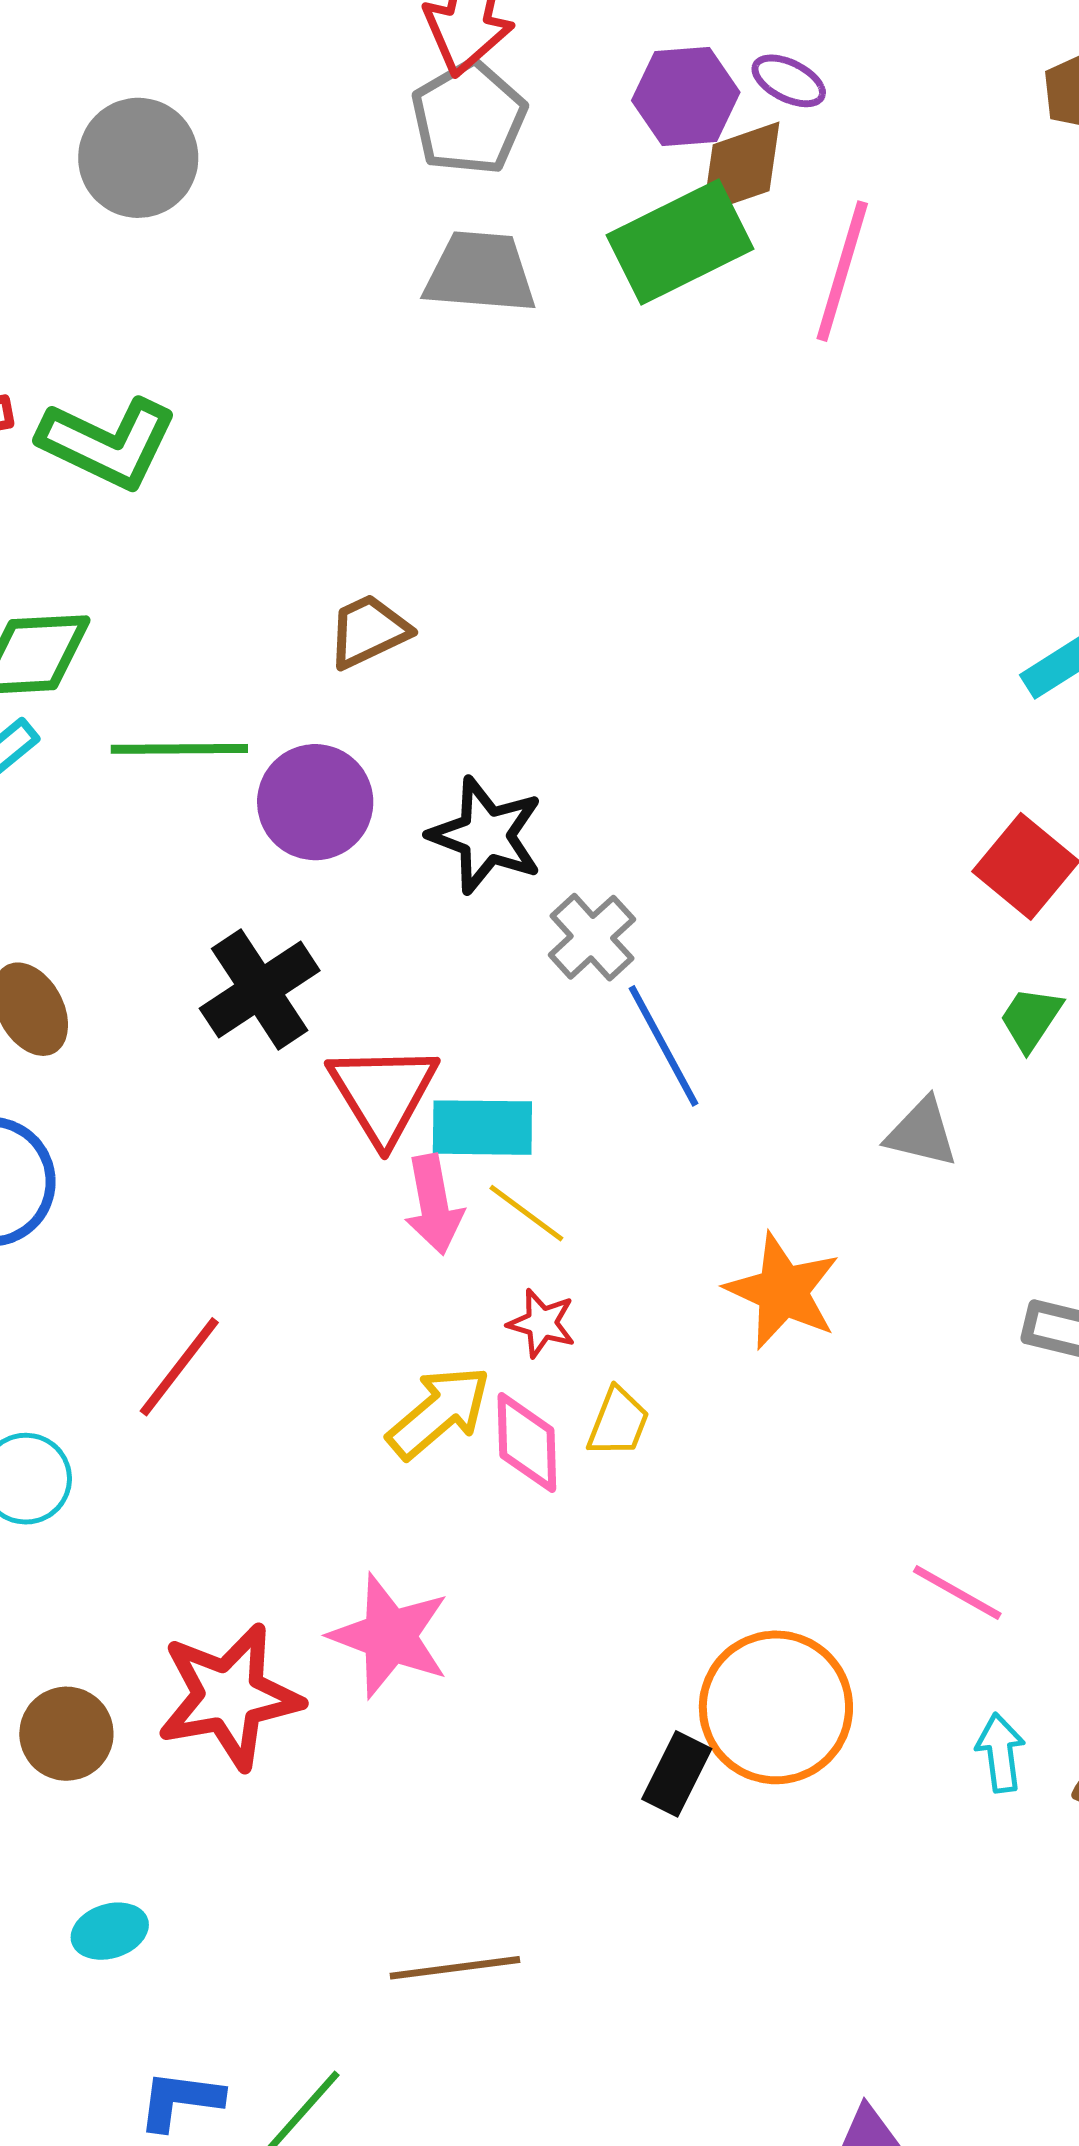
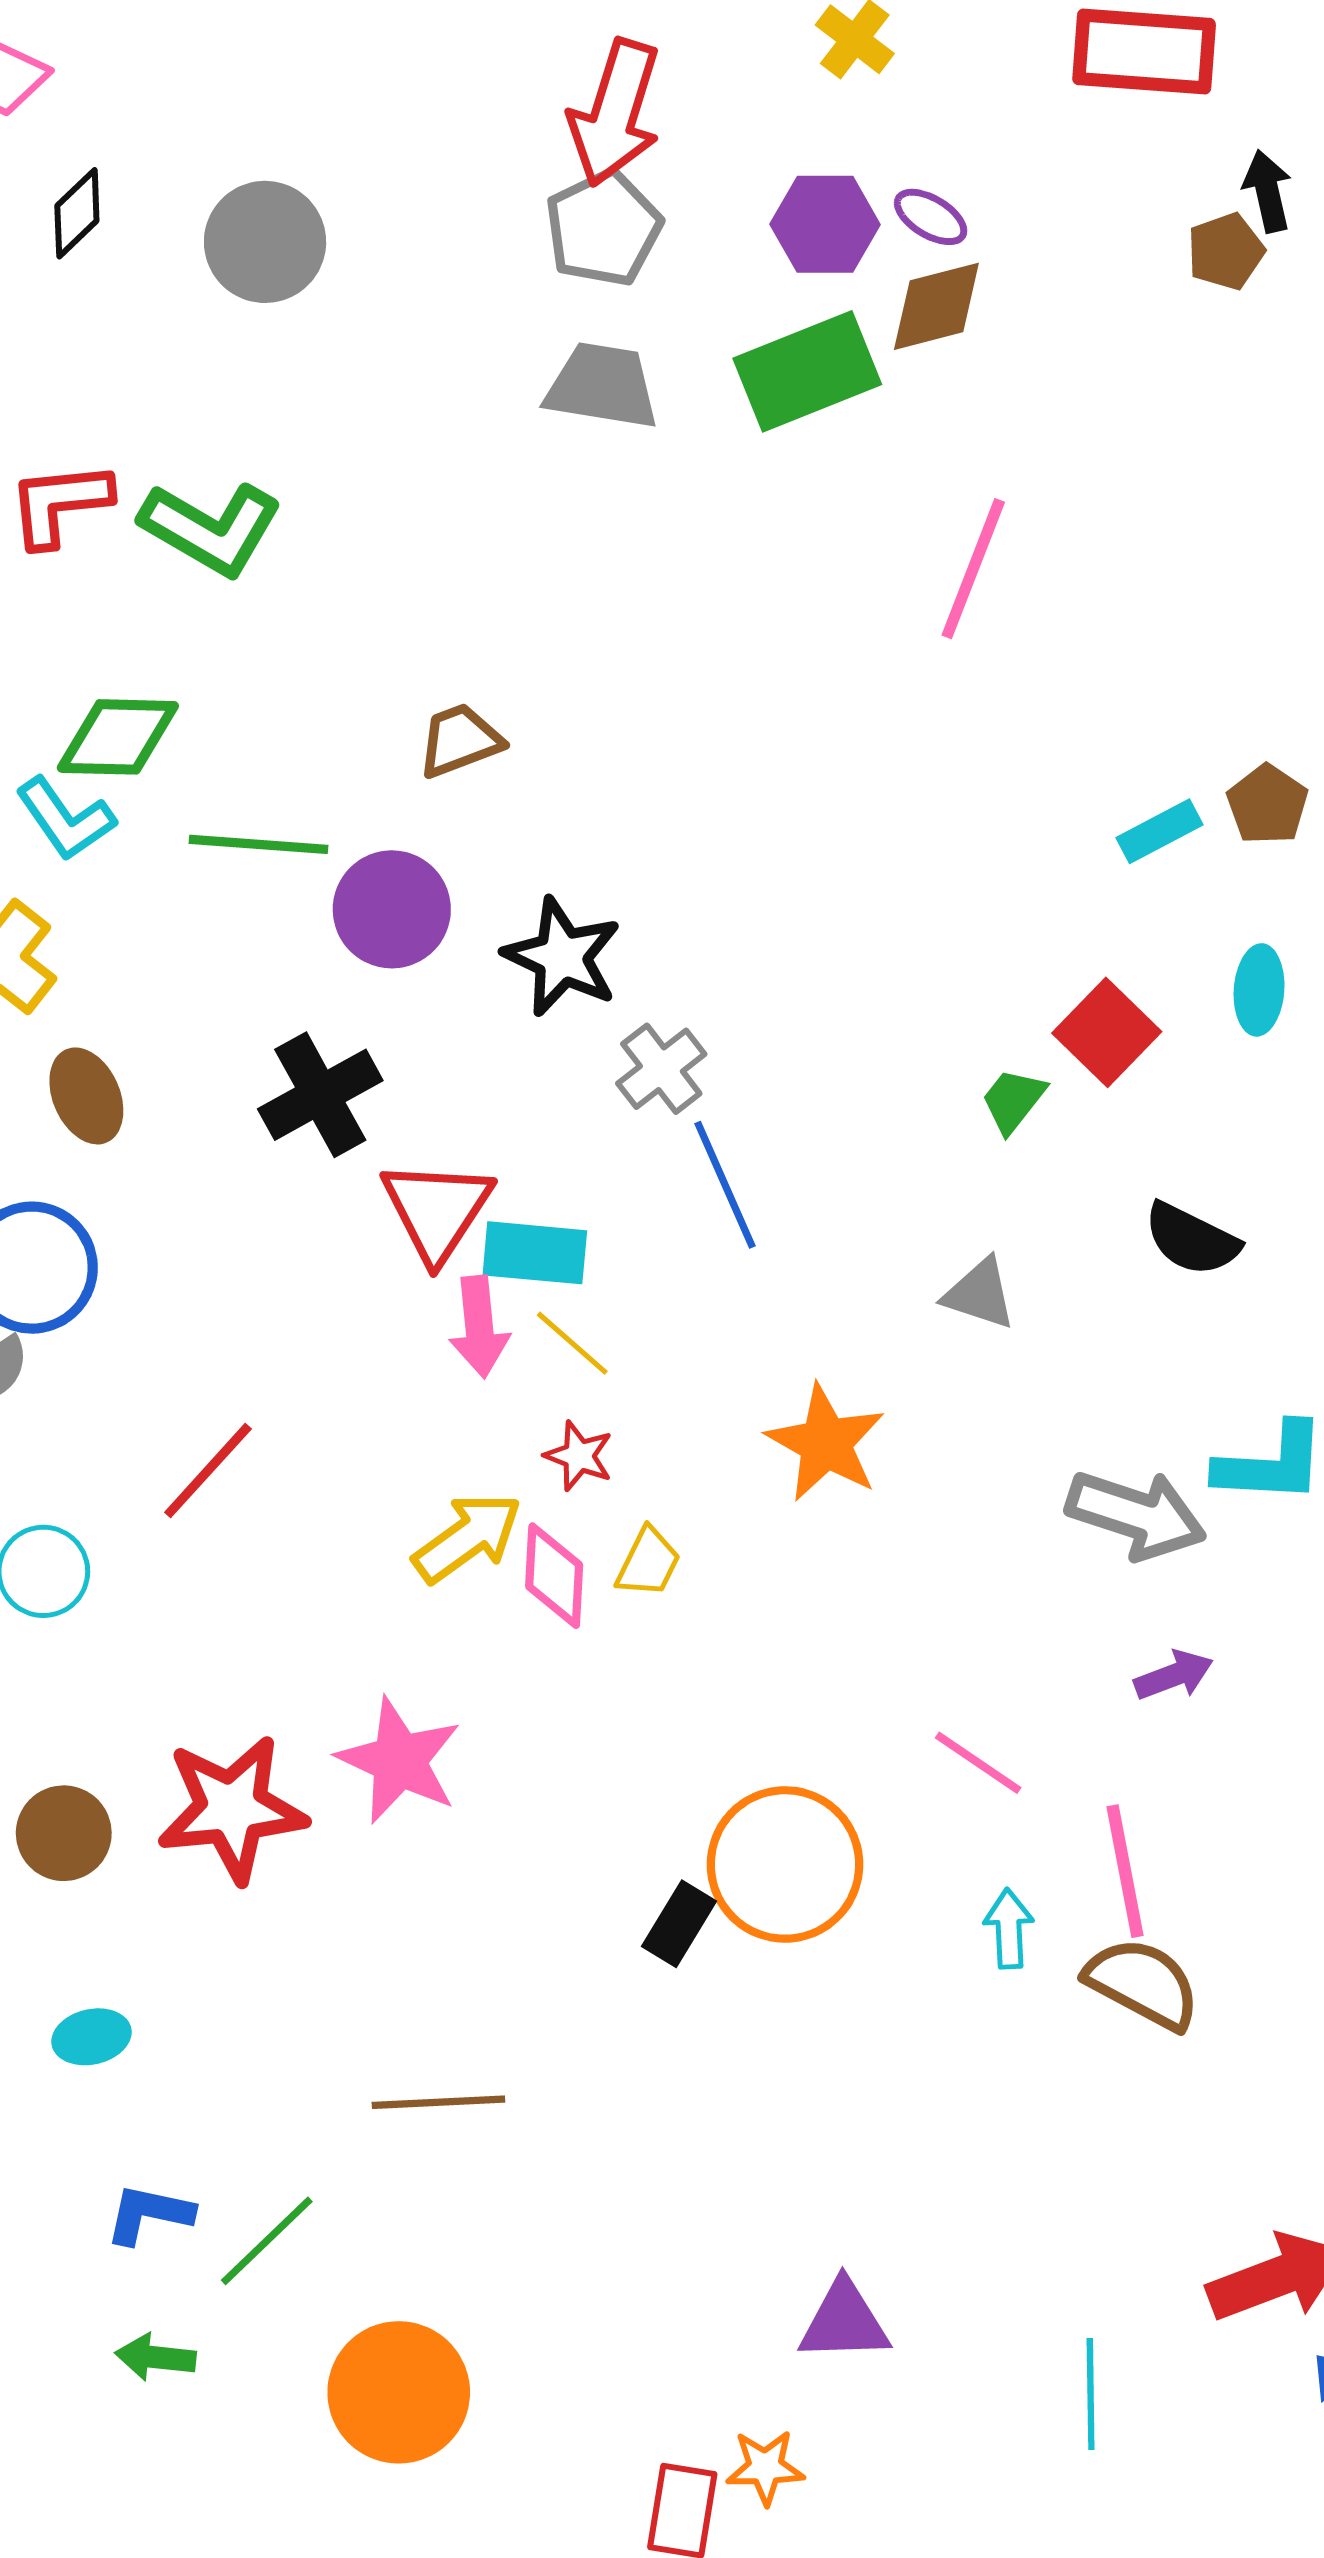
brown diamond: (741, 168) -> (936, 306), moved
pink line: (842, 271) -> (973, 569), moved
green trapezoid: (1031, 1019) -> (1013, 1100), moved

